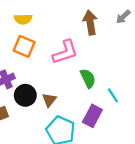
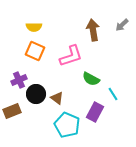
green semicircle: (88, 78) -> (91, 79), turned 144
brown triangle: (49, 100) -> (57, 98), turned -32

